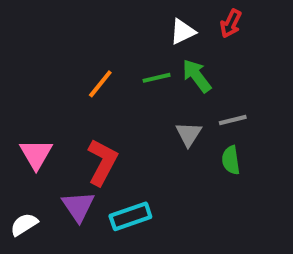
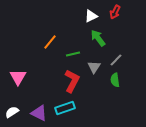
green line: (157, 78) -> (73, 54), moved
gray line: (233, 120) -> (116, 60), turned -32
red L-shape: (102, 162) -> (72, 81), moved
purple triangle: (78, 206) -> (39, 113), moved, turned -30

